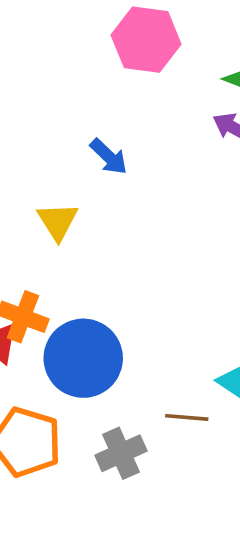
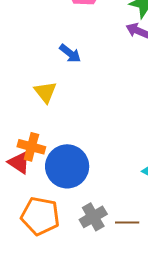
brown line: (187, 417) -> (127, 222), moved

